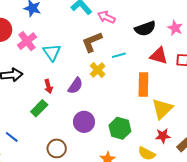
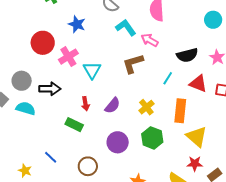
cyan line: (119, 55) -> (168, 78), moved, turned -48
yellow cross: (98, 70) -> (146, 107), moved
green rectangle: (39, 108) -> (74, 125), turned 66
yellow triangle: (162, 109) -> (197, 137), turned -40
green hexagon: (120, 128) -> (152, 138), moved
blue line: (12, 137) -> (51, 157), moved

